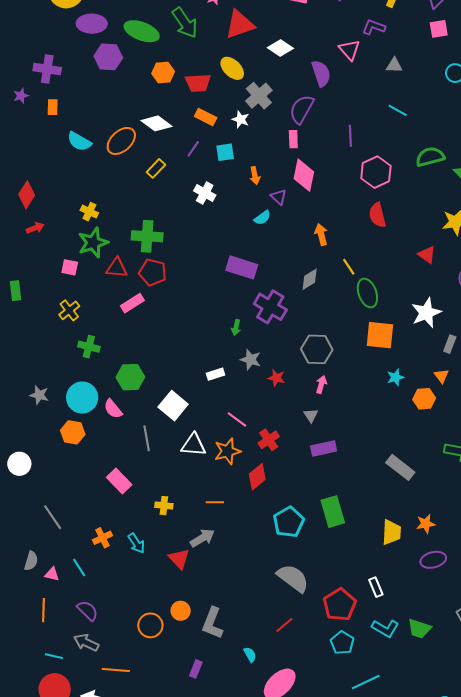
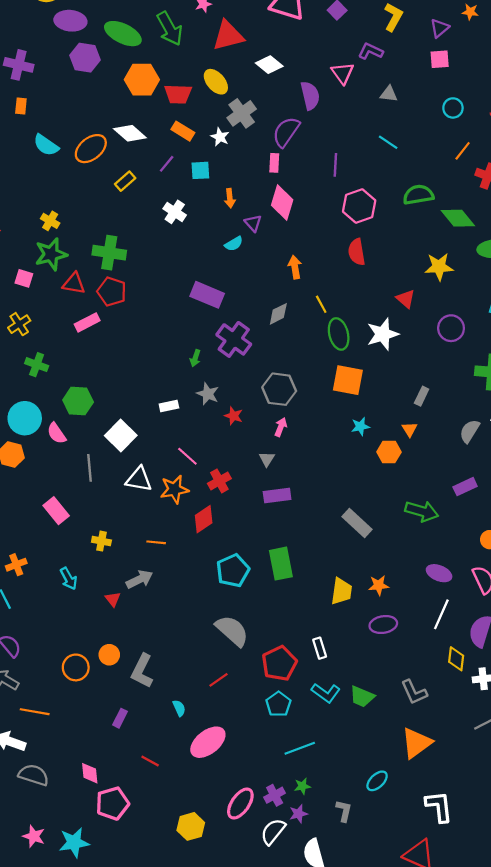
orange hexagon: (163, 72) -> (142, 80), size x1.4
white star: (426, 313) -> (383, 334), moved
orange cross: (102, 538) -> (16, 565), moved
red triangle: (179, 559) -> (113, 599), size x0.7

